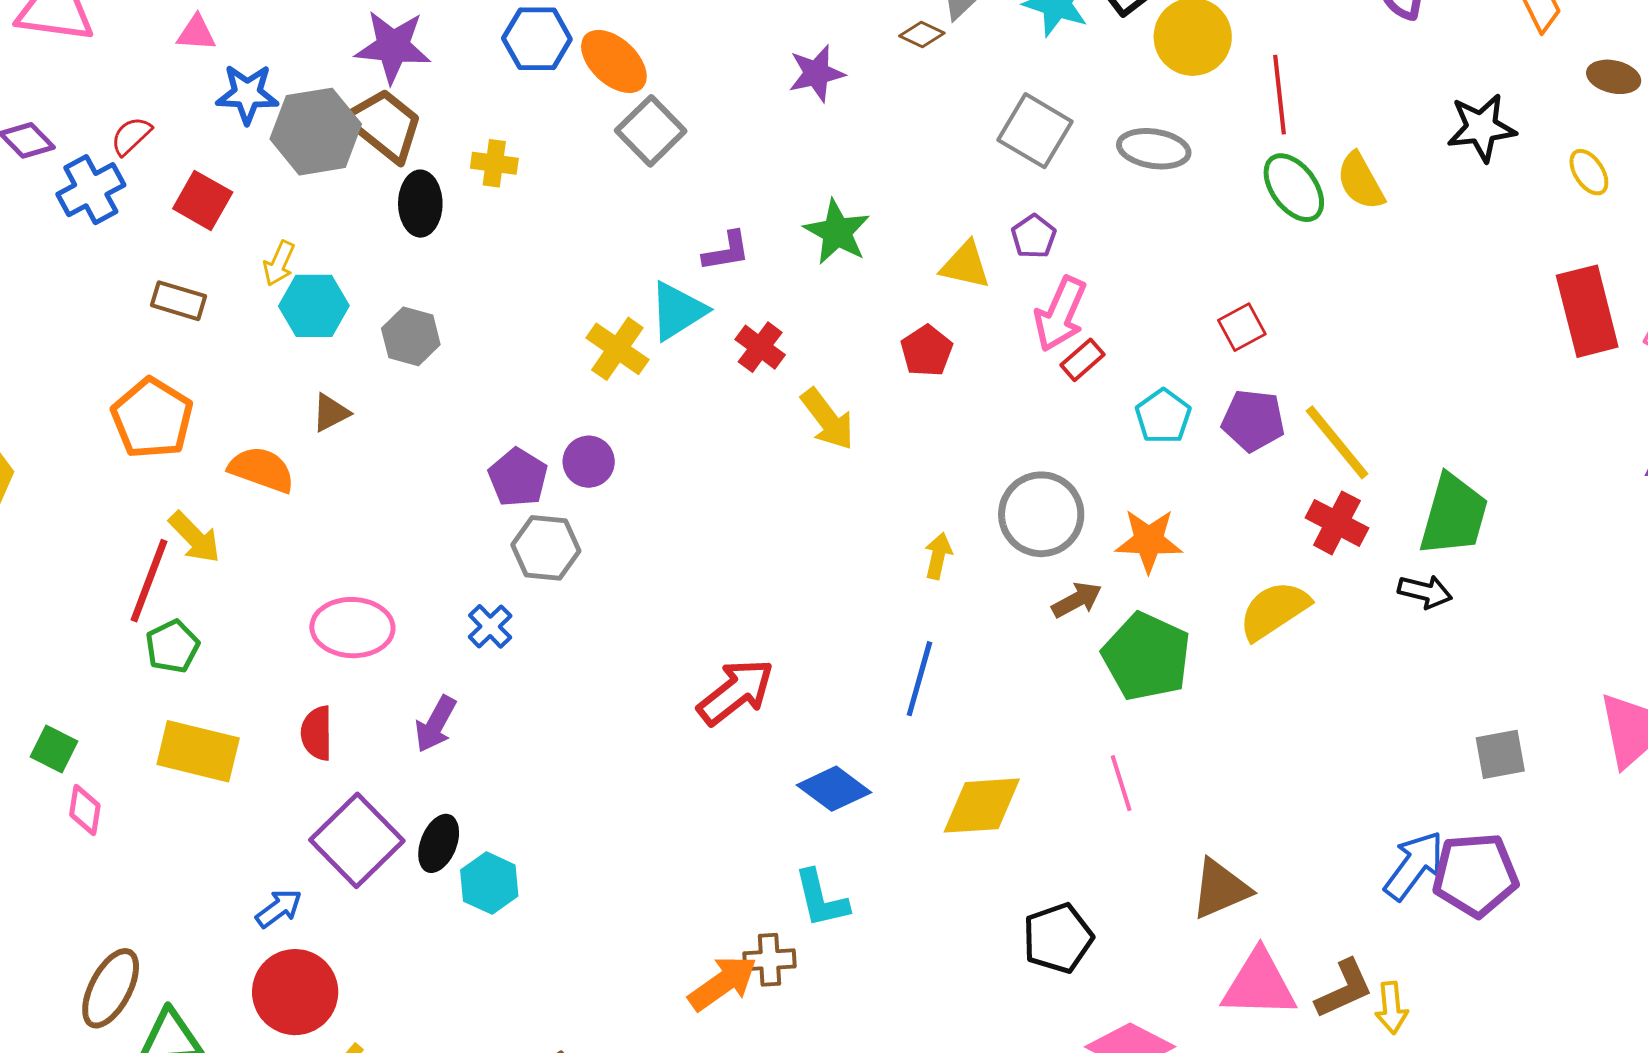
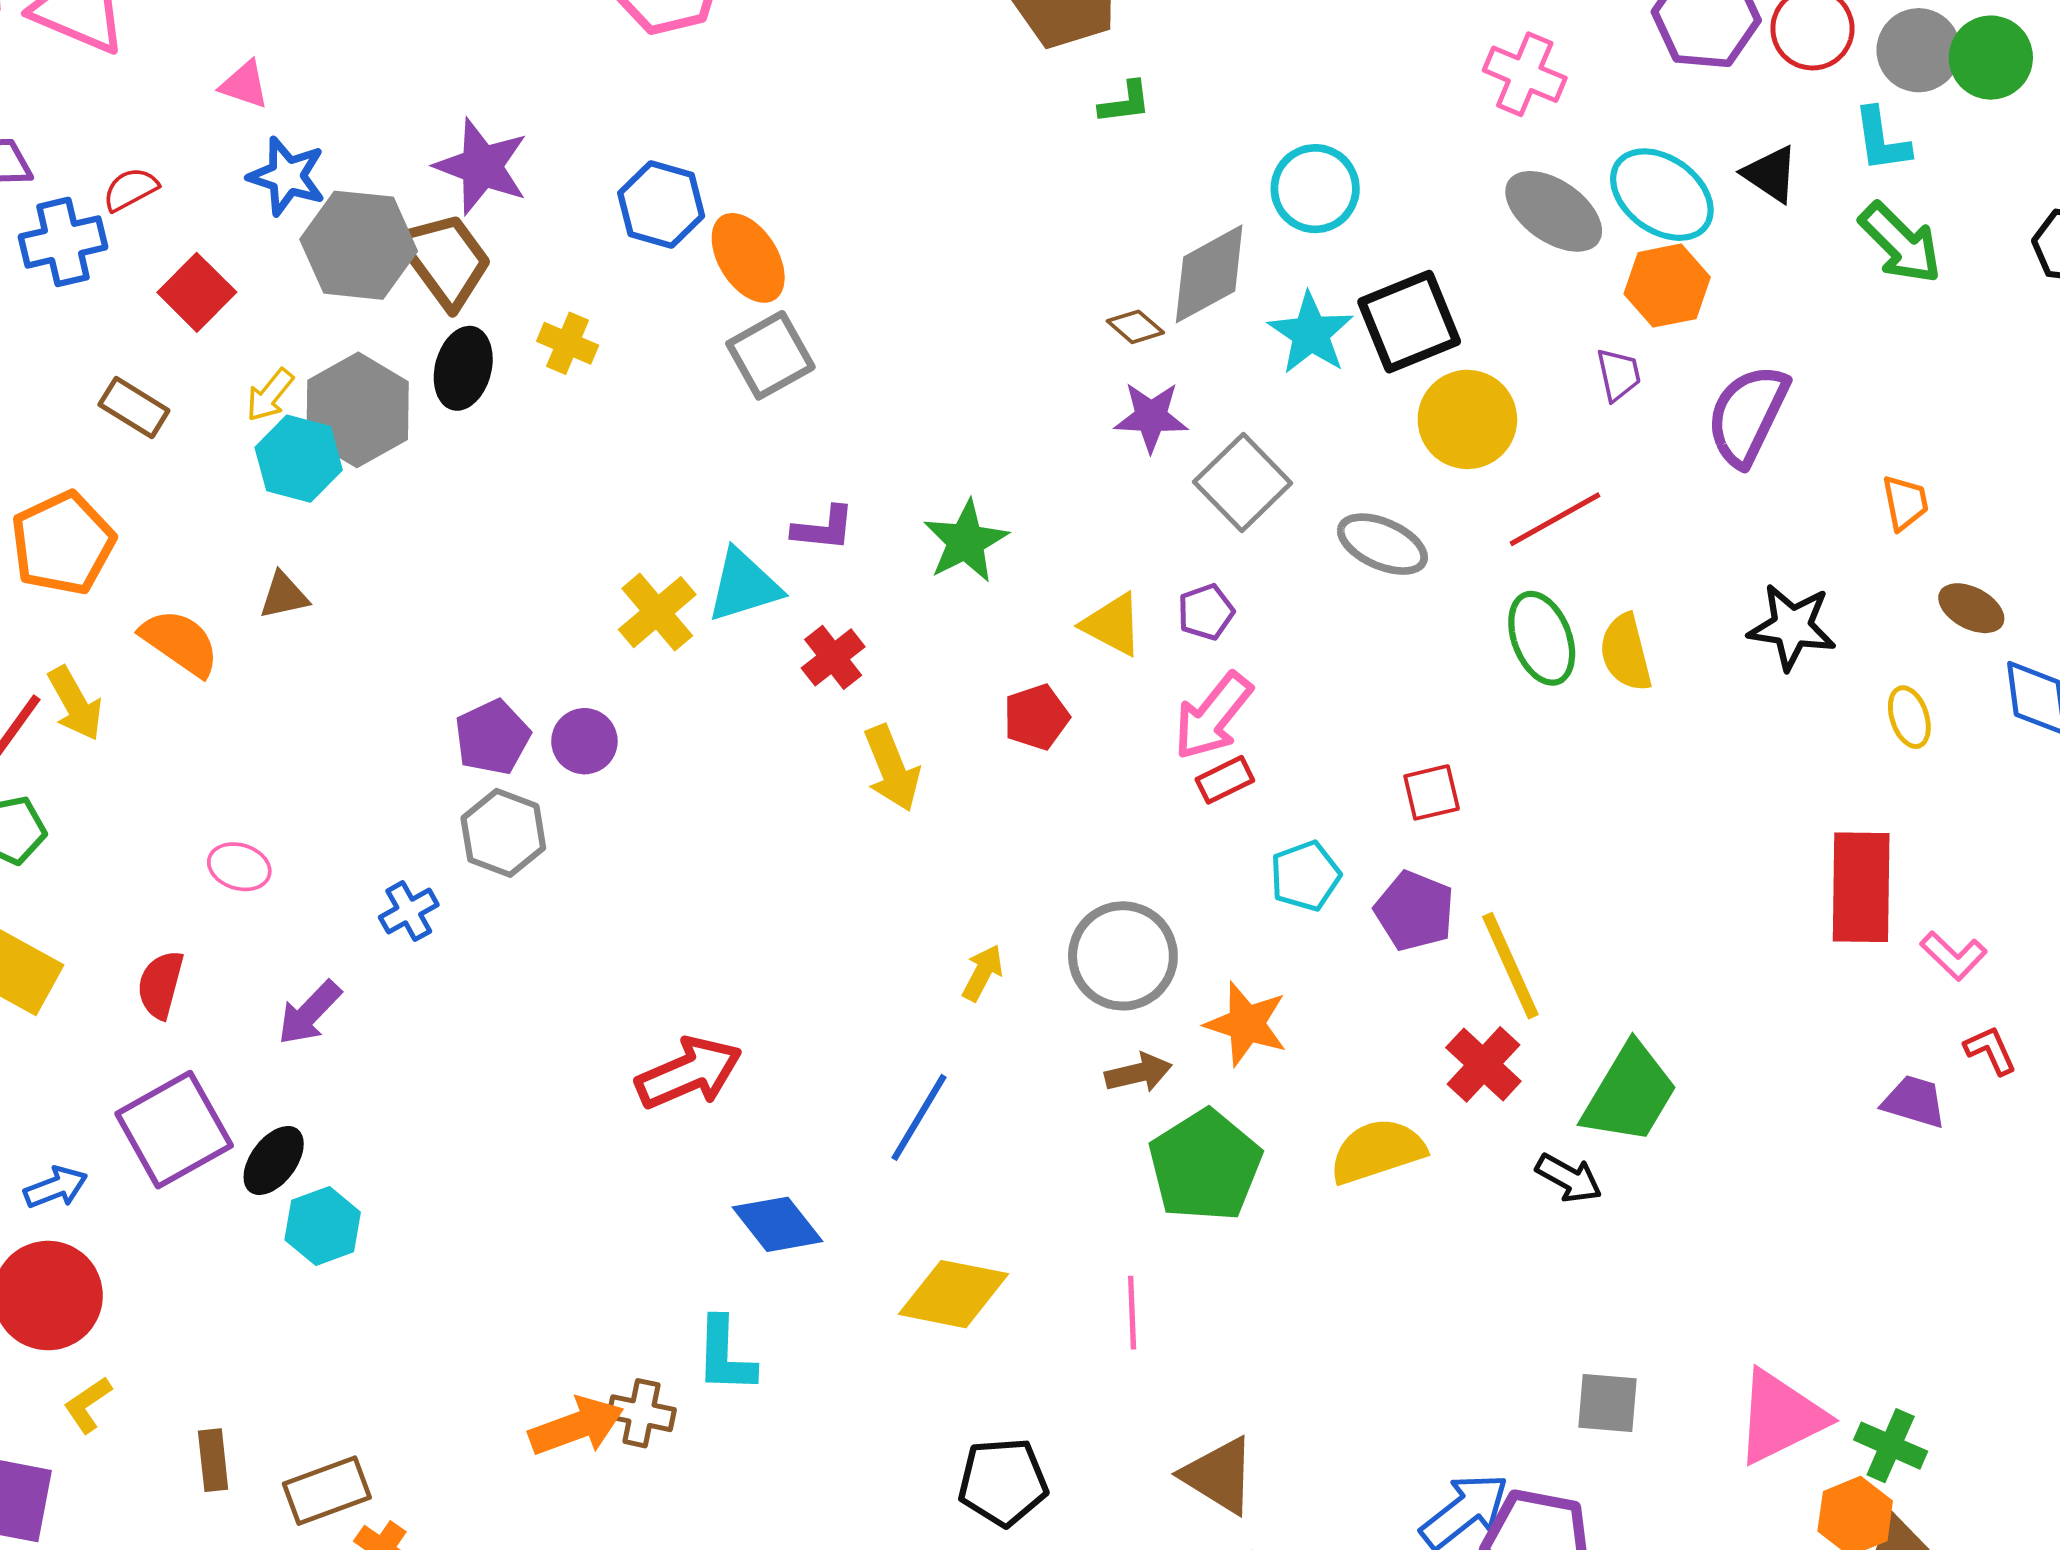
purple star: (816, 73) -> (1151, 417), moved
red line: (1280, 95) -> (1555, 519), turned 52
gray hexagon: (411, 336) -> (358, 410), moved, size x1.5
pink ellipse: (352, 628) -> (239, 867), size x0.6
brown triangle: (1220, 889) -> (1219, 1476), turned 40

